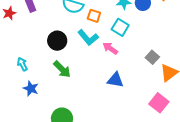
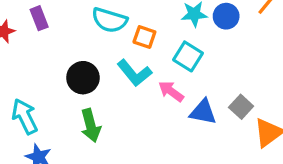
cyan arrow: (22, 64) -> (25, 116), size x1.5
green arrow: (62, 69) -> (91, 125), turned 30
blue triangle: (115, 80) -> (203, 112), moved

